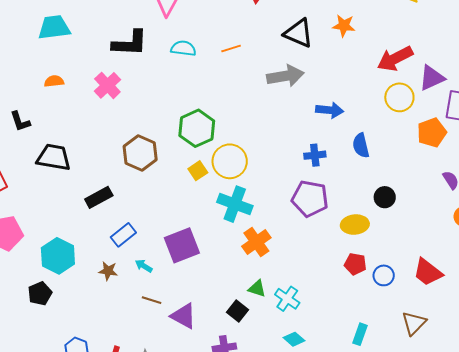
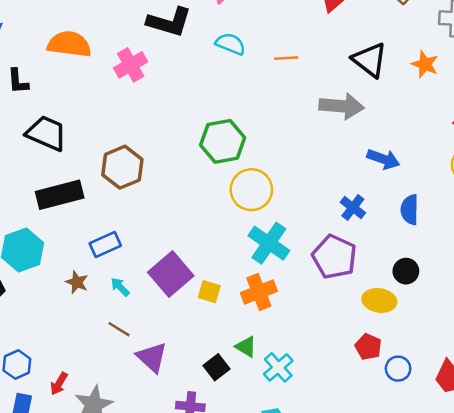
orange semicircle: (54, 81) -> (69, 44), size x1.8
brown hexagon: (140, 153) -> (122, 167), moved
blue cross: (315, 155) -> (353, 208), turned 30
yellow square: (198, 171) -> (209, 292), moved, turned 36
black rectangle: (99, 197) -> (60, 195), moved, size x1.4
black circle: (385, 197) -> (406, 271), moved
cyan cross: (235, 204) -> (269, 243), moved
purple square: (182, 245) -> (171, 274), turned -33

